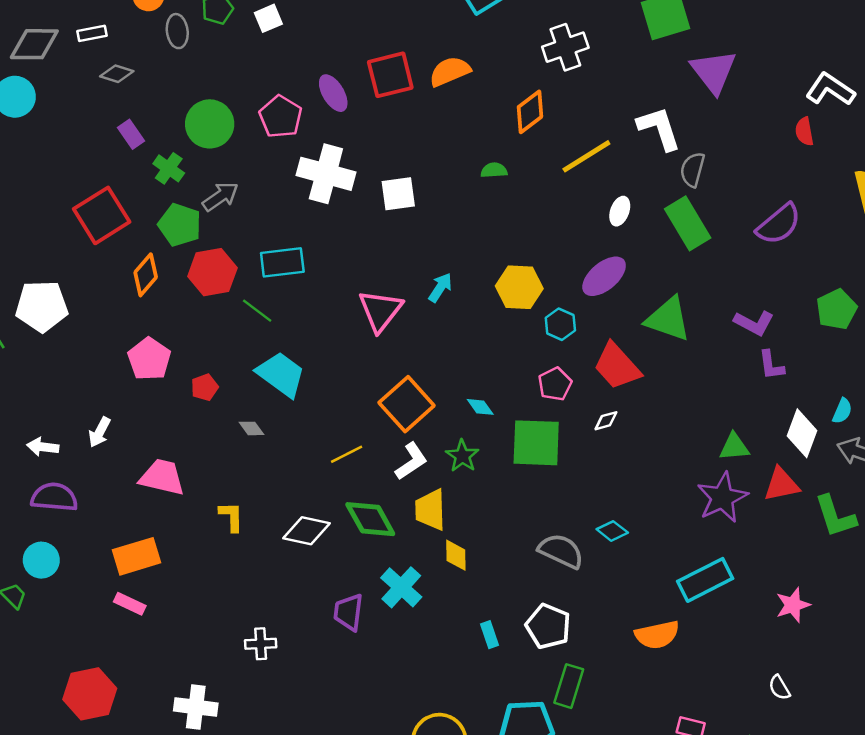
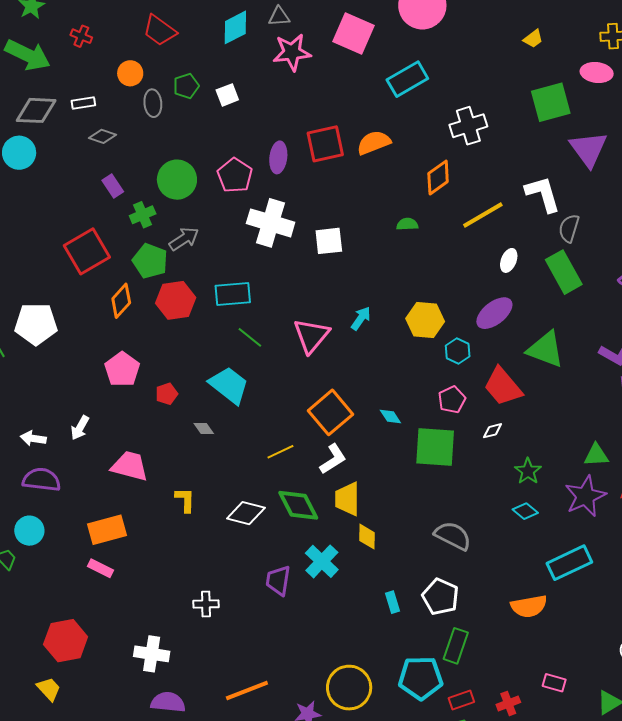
purple ellipse: (333, 93) -> (278, 157), turned 36
green cross: (169, 168) -> (143, 215), turned 30
green line: (257, 311) -> (250, 337), moved
green star: (462, 456) -> (528, 471), moved
cyan diamond: (612, 531) -> (525, 511), moved

